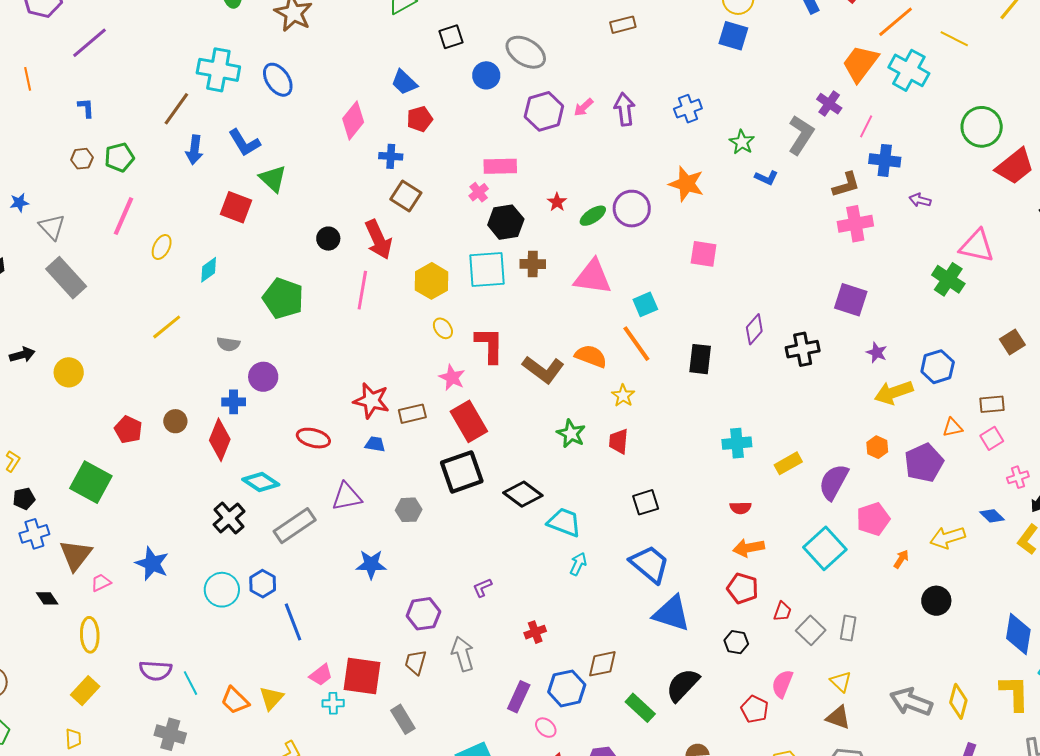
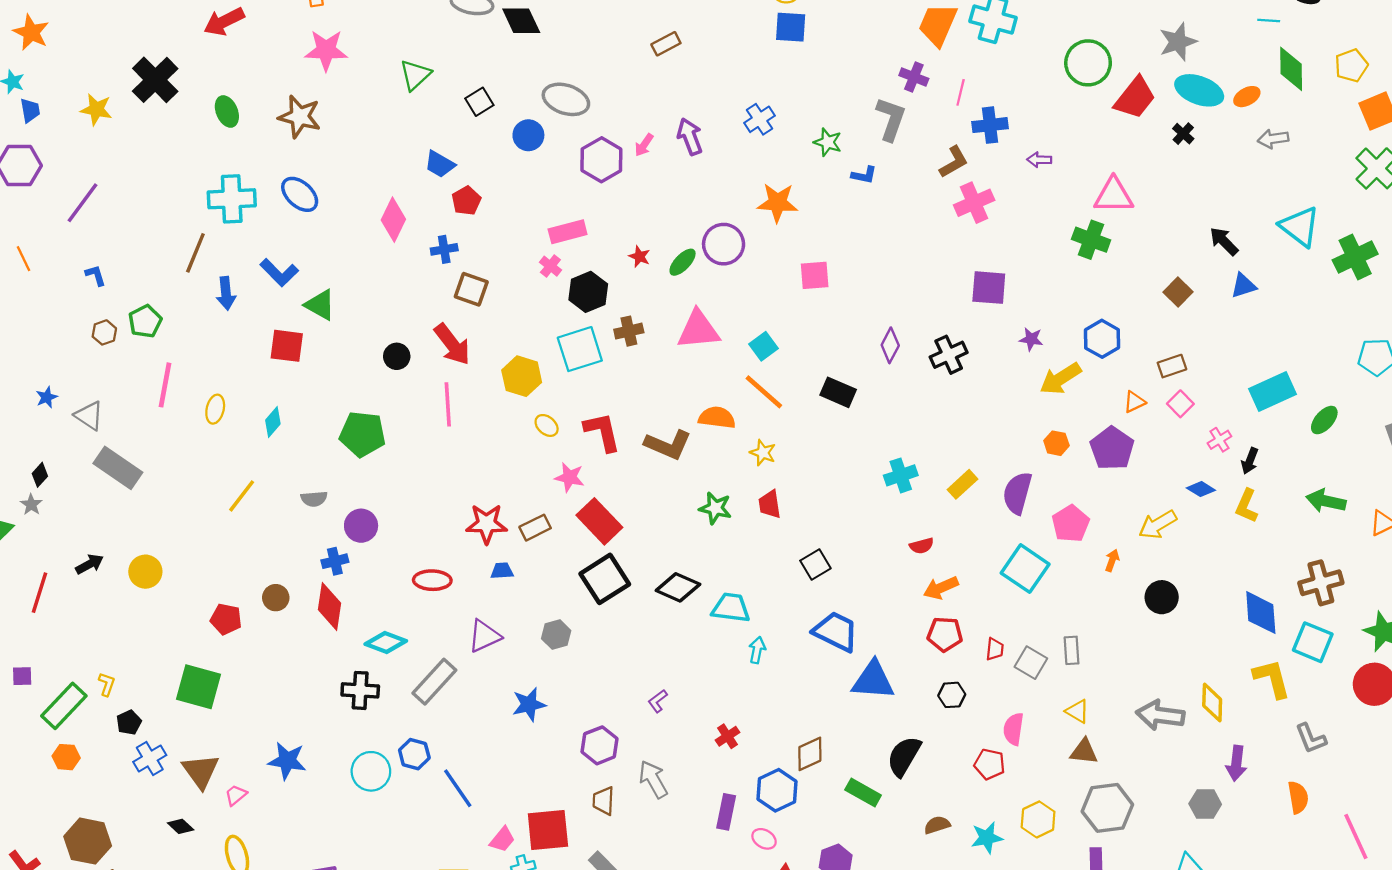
black rectangle: (700, 359) -> (838, 392), turned -60
black cross: (229, 518) -> (360, 690), turned -32

